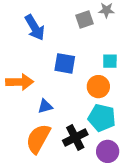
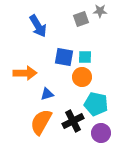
cyan square: (110, 61) -> (85, 57), moved
orange circle: (98, 87) -> (82, 77), moved

